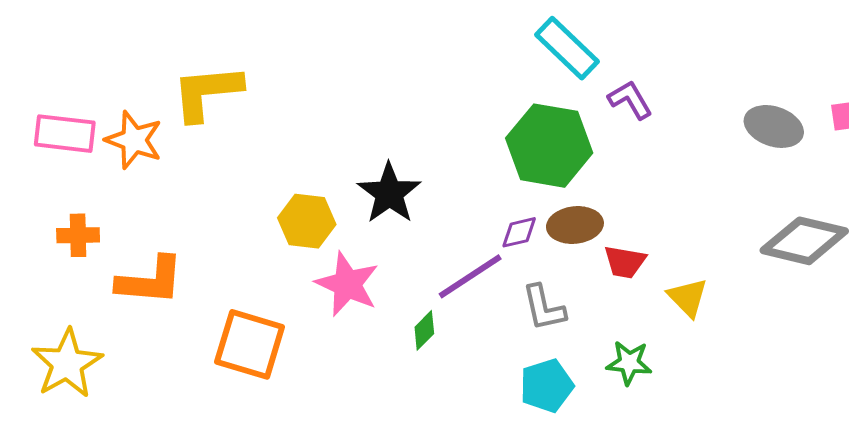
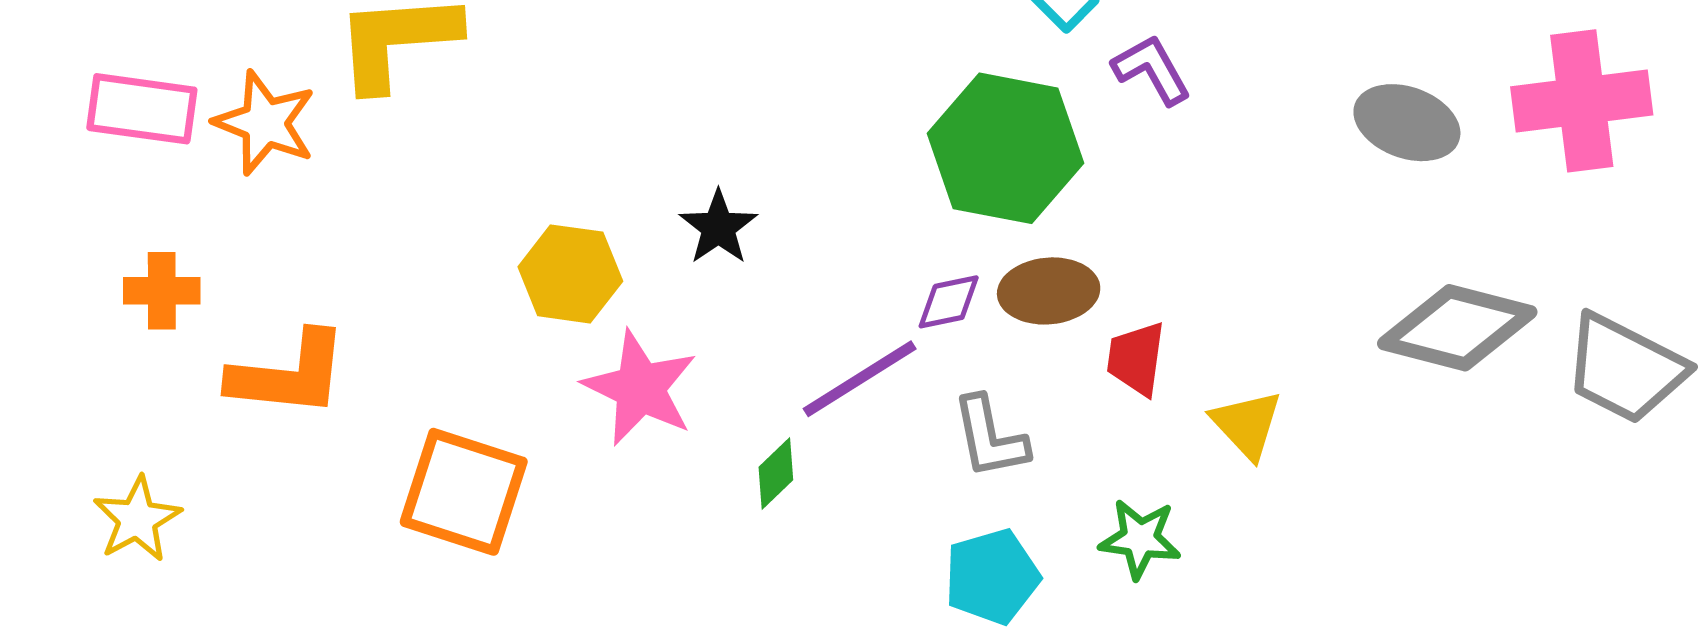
black star: (389, 193) -> (718, 227), size x0.7
red trapezoid: (625, 262) -> (1136, 359), turned 87
yellow star: (67, 364) -> (137, 519), size x0.7

